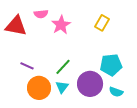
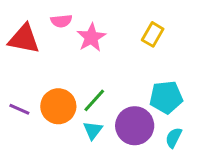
purple line: (27, 66) -> (19, 109), moved
orange circle: (39, 88) -> (58, 106), moved
cyan semicircle: (116, 92) -> (174, 138), turned 96

